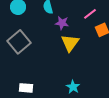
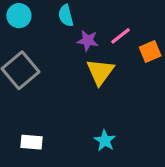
pink line: (90, 14) -> (120, 36), moved

